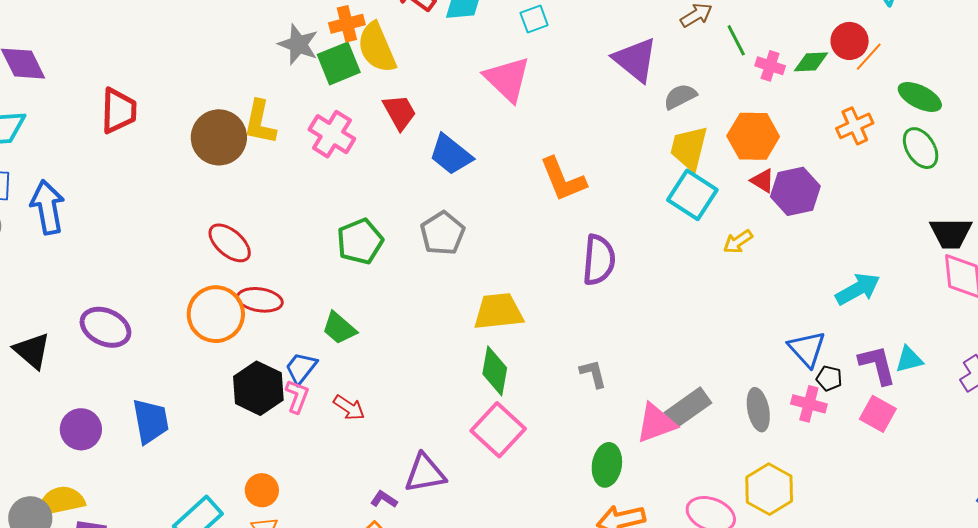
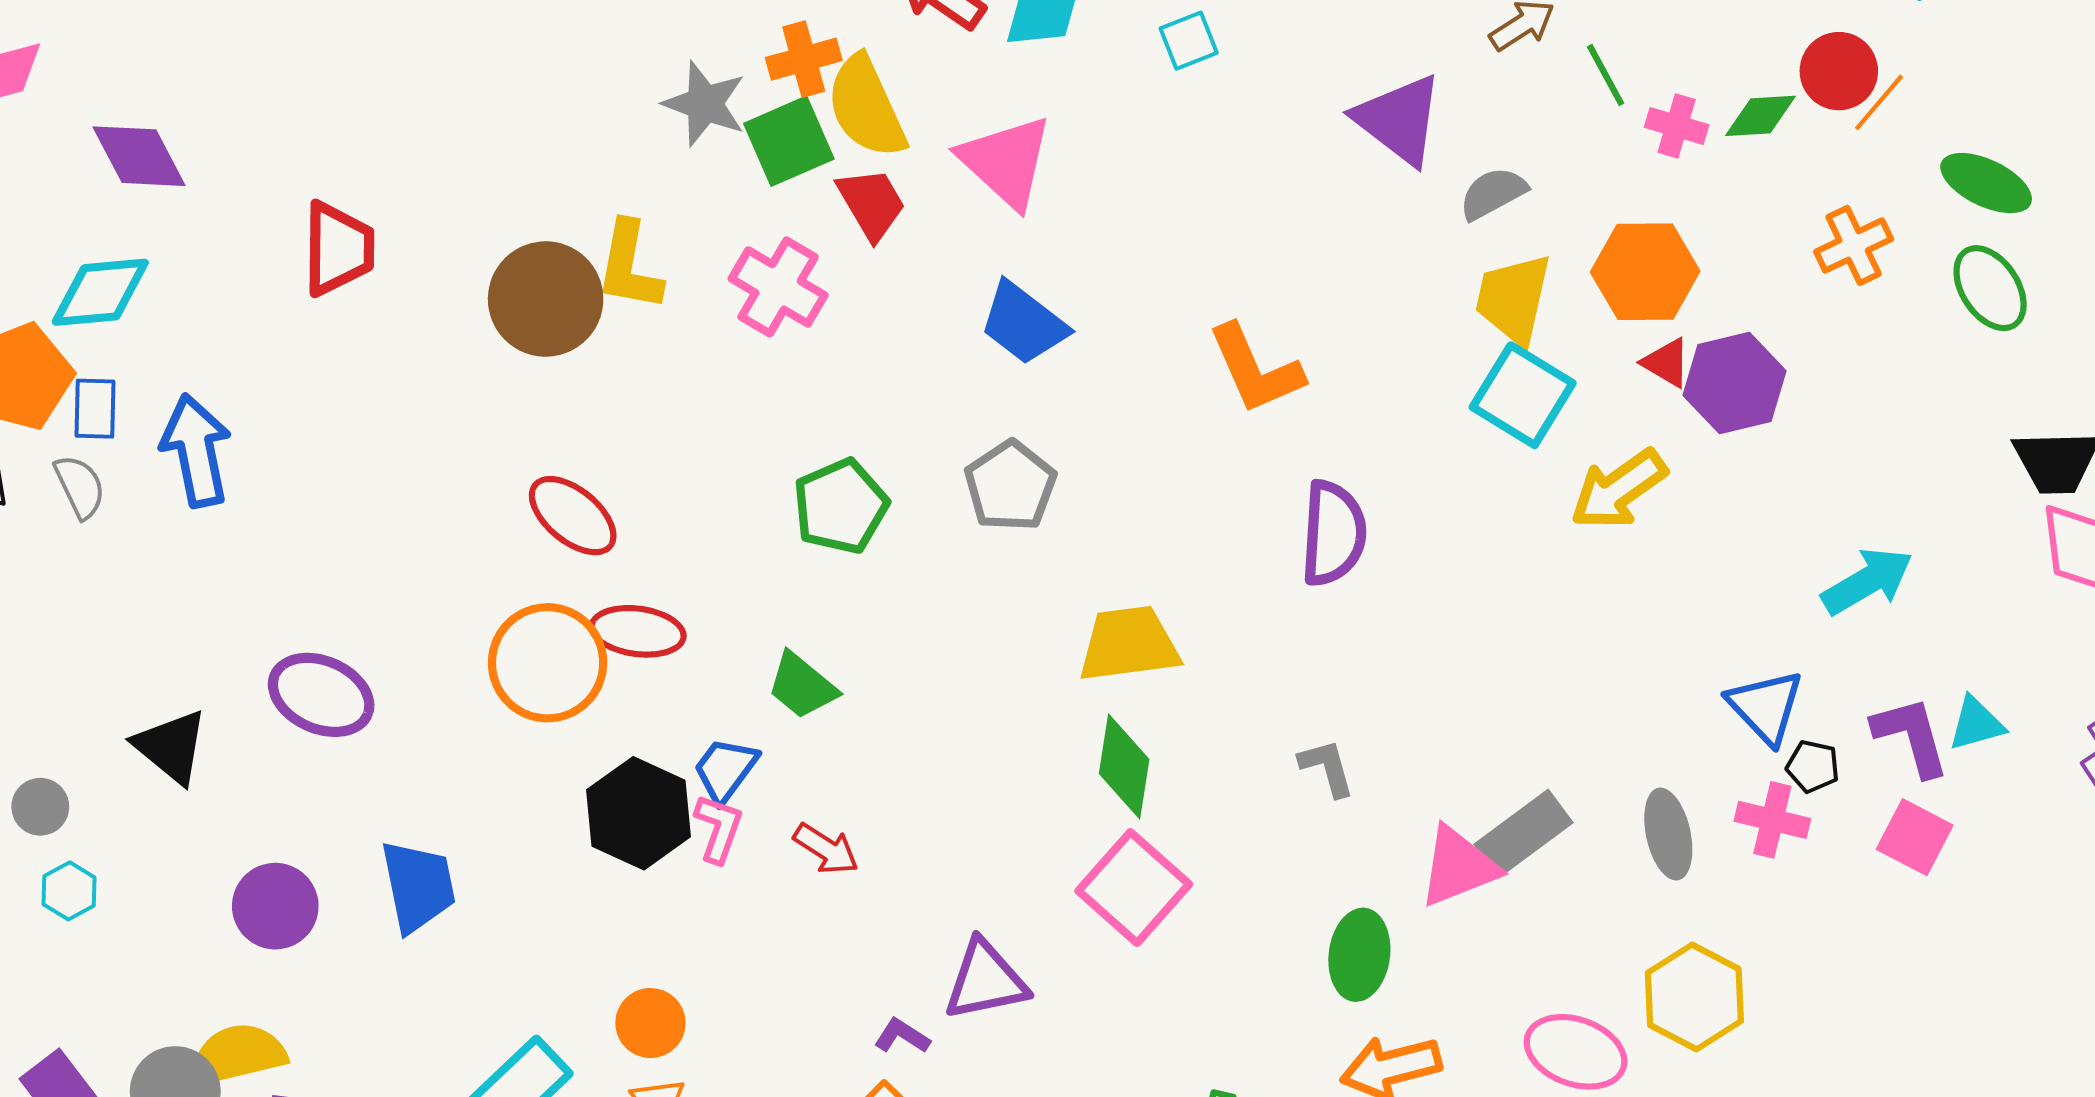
pink triangle: (507, 79) -> (1006, 162), moved
red trapezoid: (400, 112) -> (871, 204), moved
yellow arrow: (738, 242) -> (1619, 489), size x1.6

